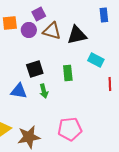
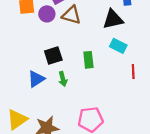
black triangle: (77, 35) -> (113, 19), moved
blue triangle: (19, 91) -> (36, 79), turned -42

